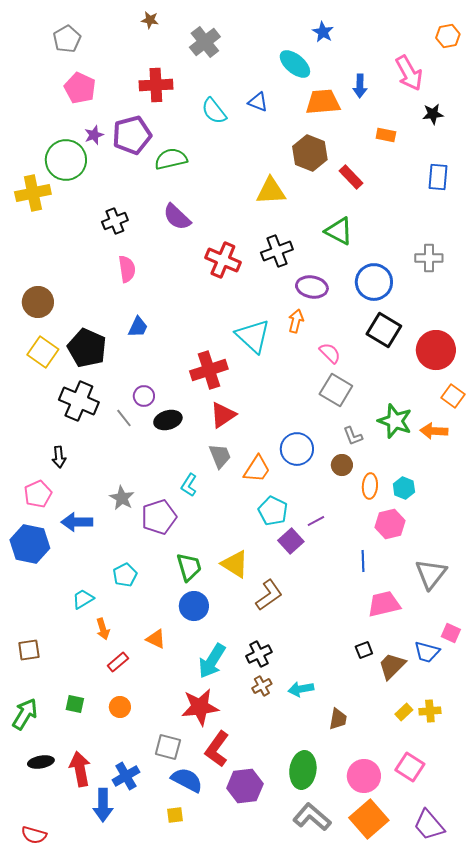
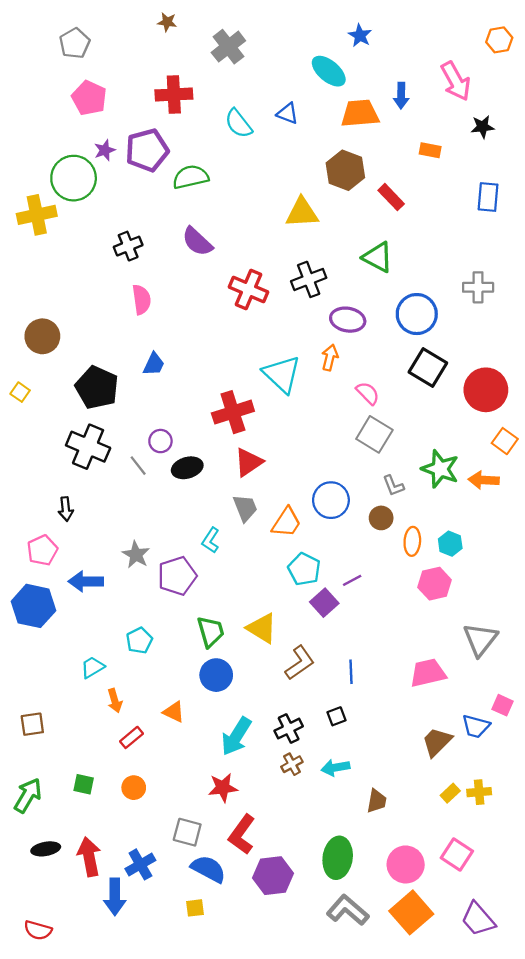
yellow square: (43, 352) -> (20, 392), moved, size x0.6
blue line: (363, 561) -> (351, 672), moved
black square: (364, 650) -> (337, 716), moved
red star: (200, 707) -> (223, 788), size x0.7

